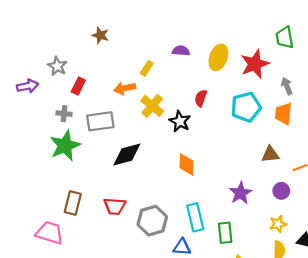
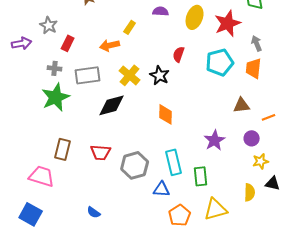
yellow cross: (152, 106) -> (130, 75), moved
yellow star: (278, 224) -> (261, 161), moved

